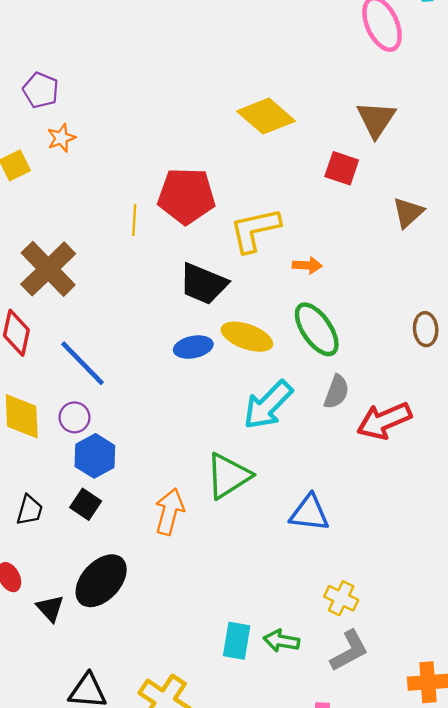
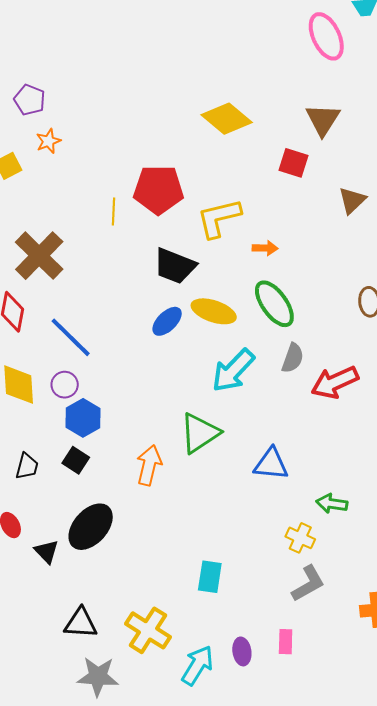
blue ellipse: (193, 347) -> (167, 321), turned -32
green arrow: (281, 641) -> (332, 504), moved

